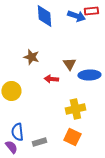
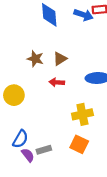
brown triangle: (69, 64) -> (60, 59), moved, turned 32
blue semicircle: (17, 132) -> (20, 139), turned -144
purple semicircle: (11, 147) -> (28, 155), moved

